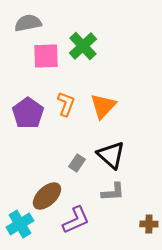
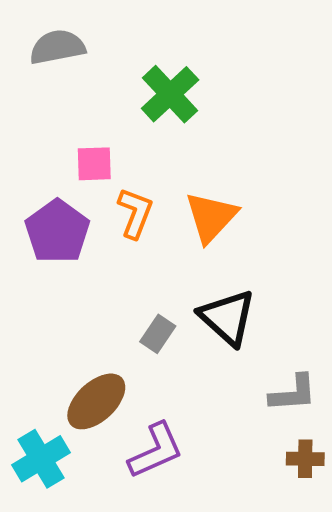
pink square: (46, 56) -> (94, 164), moved, size x0.7
gray L-shape: (113, 192) -> (293, 393), moved

